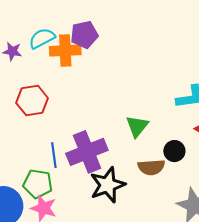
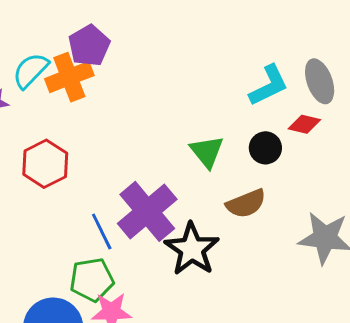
black circle: (174, 151) -> (265, 148), moved

